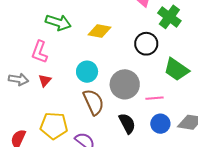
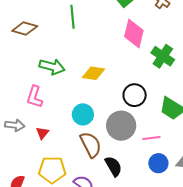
black circle: (146, 44) -> (135, 95), moved
red triangle: (45, 80) -> (42, 133), moved
black semicircle: (127, 123) -> (113, 166), moved

